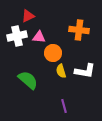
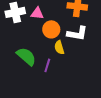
white L-shape: (85, 71) -> (77, 33), moved
purple line: (64, 106) -> (47, 65), moved, turned 32

